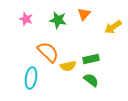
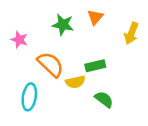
pink star: (26, 19) -> (19, 40), moved
yellow arrow: (113, 27) -> (131, 33), turned -36
green rectangle: (91, 59) -> (95, 66), moved

